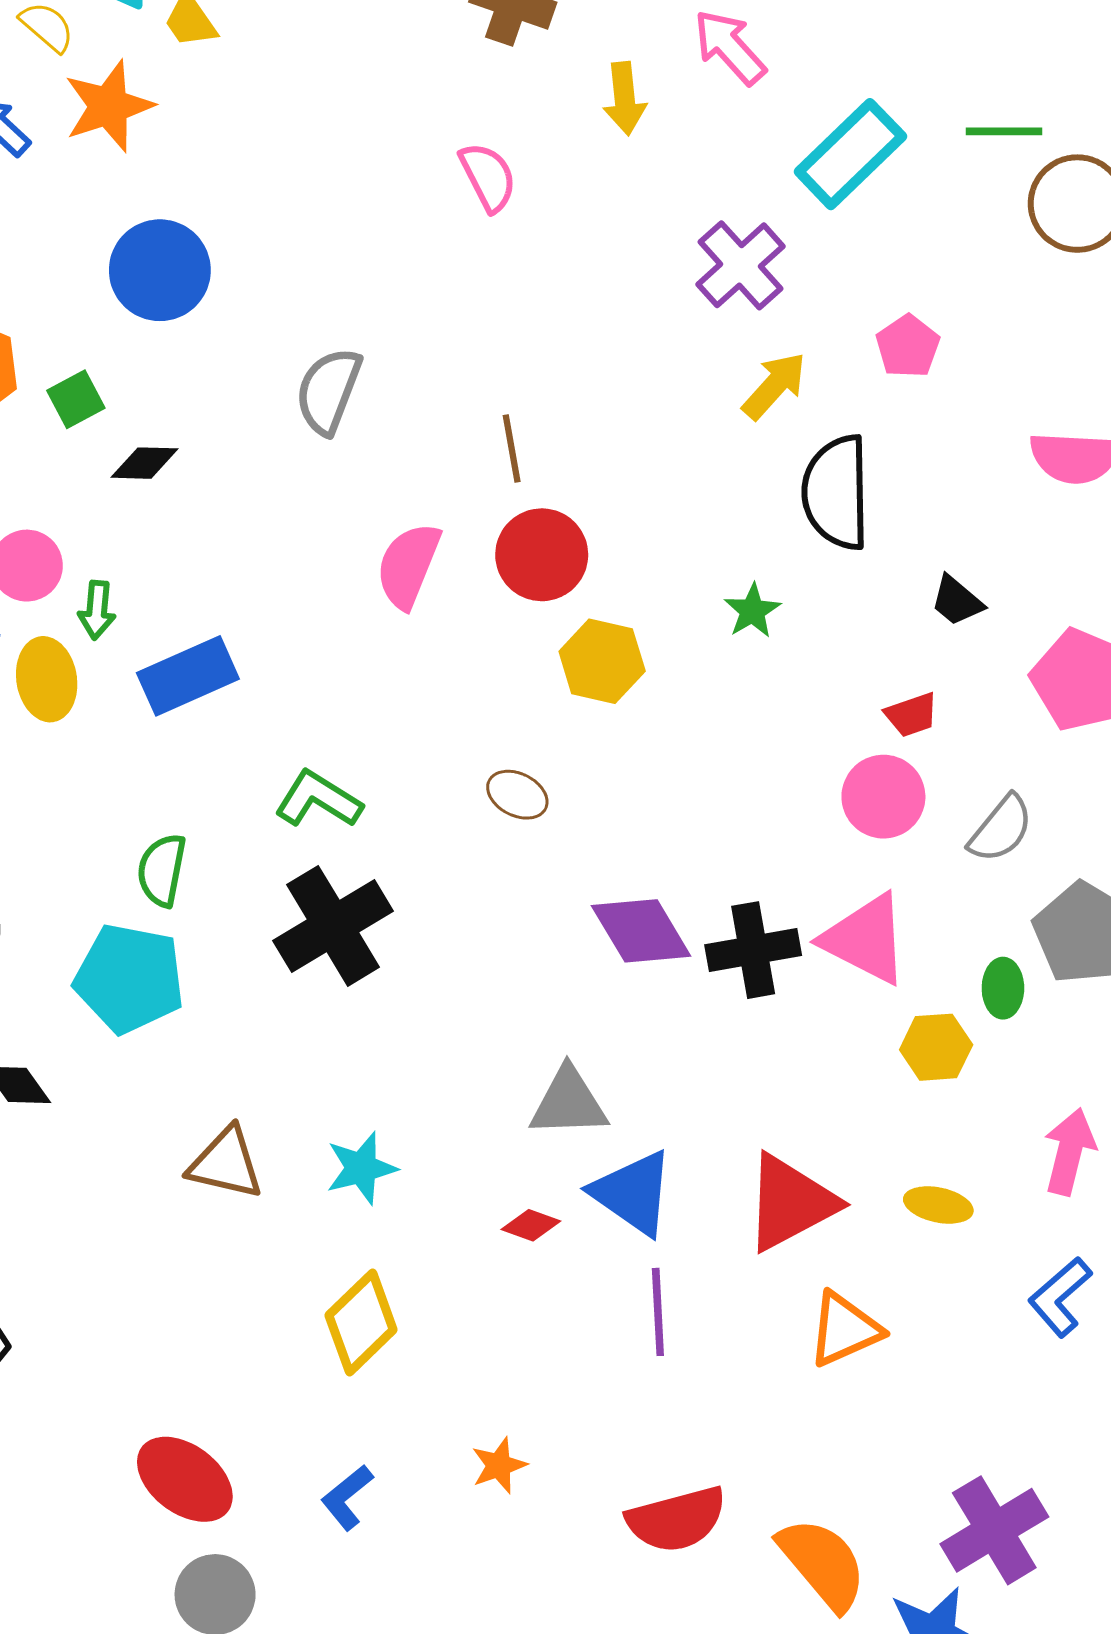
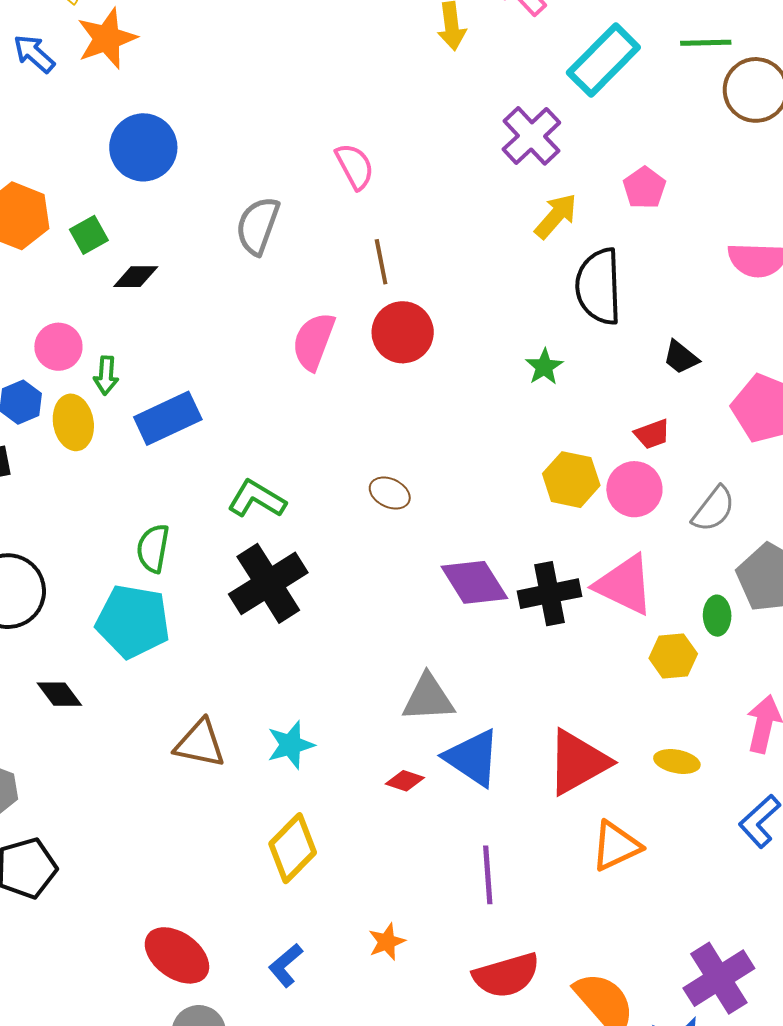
pink semicircle: (488, 177) -> (355, 166), moved
yellow hexagon: (602, 661) -> (571, 480), moved
purple line: (658, 1312) -> (488, 875), moved

